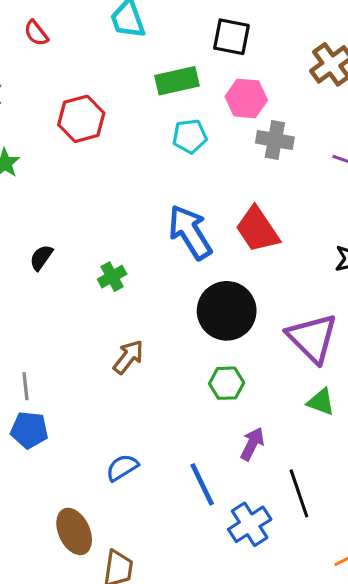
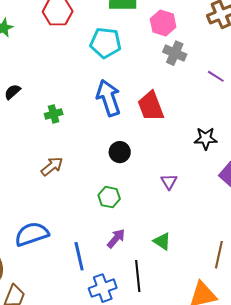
cyan pentagon: (190, 136) -> (106, 43), moved, size x1.4
black circle: (227, 311) -> (120, 152), size x0.6
purple triangle: (312, 338) -> (169, 182), size x0.5
green triangle: (321, 402) -> (162, 241), moved
blue semicircle: (122, 468) -> (32, 234), size x1.6

